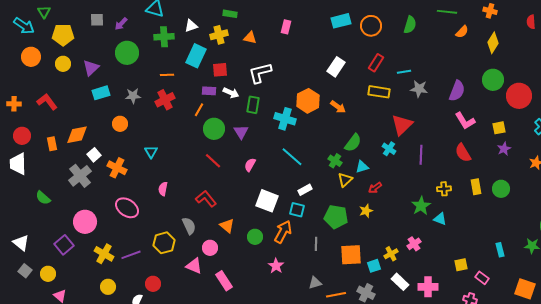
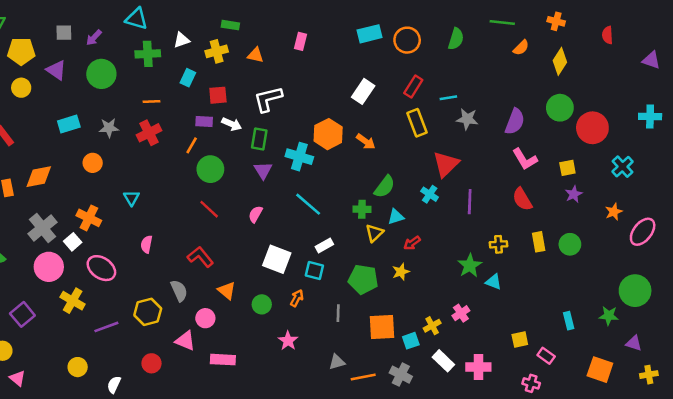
cyan rectangle: (196, 56) -> (188, 78), size x0.6
purple triangle: (91, 68) -> (56, 70), moved, turned -42
yellow rectangle: (379, 92) -> (417, 123), turned 60
purple triangle: (241, 132) -> (263, 170), moved
white square: (94, 155) -> (73, 242), moved
green cross: (335, 161) -> (362, 209), turned -32
pink circle: (85, 222) -> (49, 267), moved
orange arrow: (283, 232) -> (297, 298), size x0.6
yellow cross: (104, 254) -> (73, 301), moved
pink rectangle: (224, 281) -> (223, 360), turned -54
red circle: (153, 284) -> (152, 363), moved

